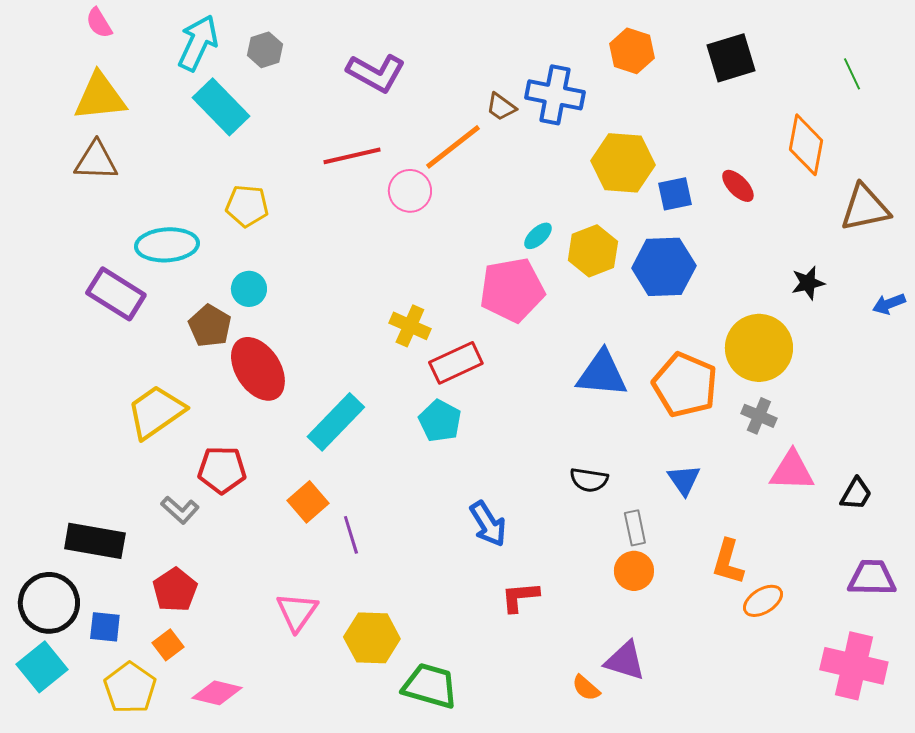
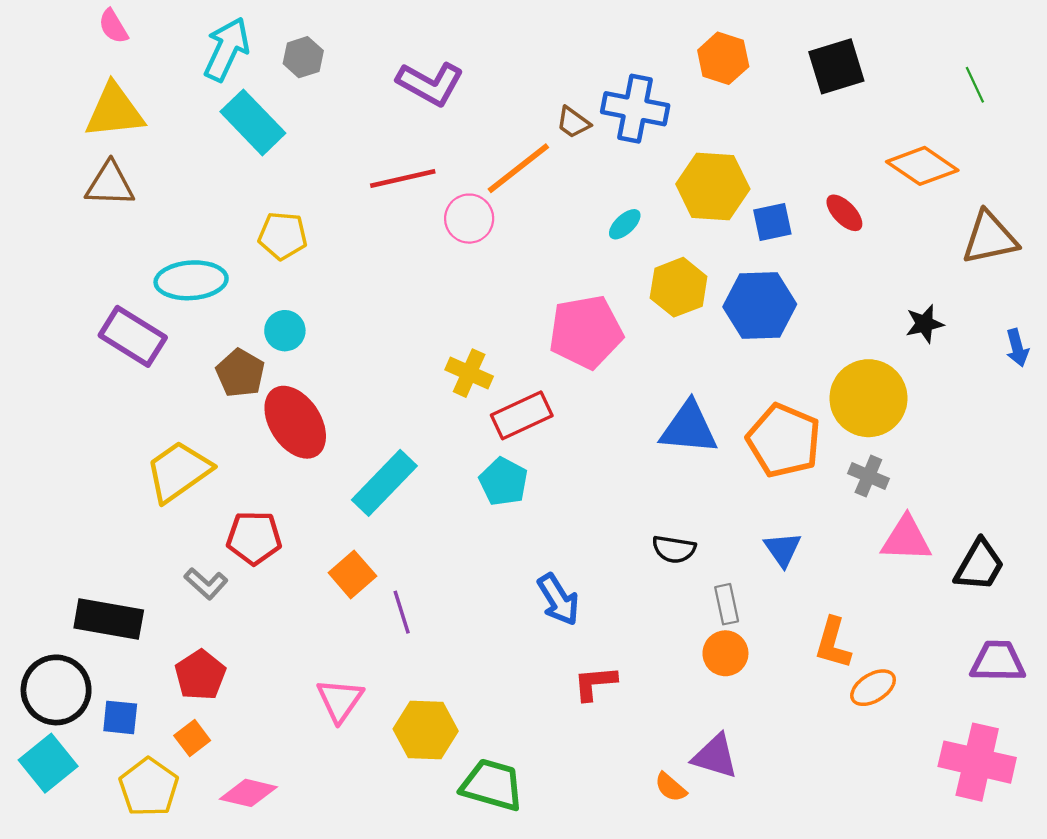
orange diamond: (806, 145) -> (922, 166), turned -66
cyan ellipse: (538, 236) -> (625, 224), moved
blue arrow: (889, 304) -> (1017, 348), turned -84
black trapezoid: (856, 494) -> (979, 565), size x1.4

